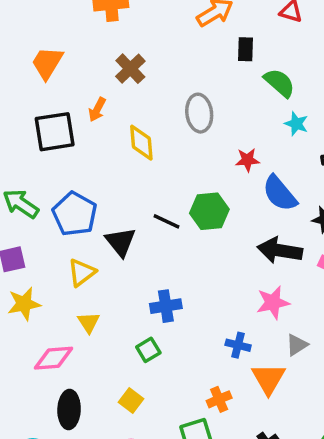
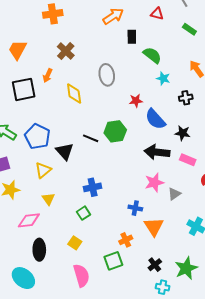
gray triangle: (297, 345) -> (174, 194), moved

